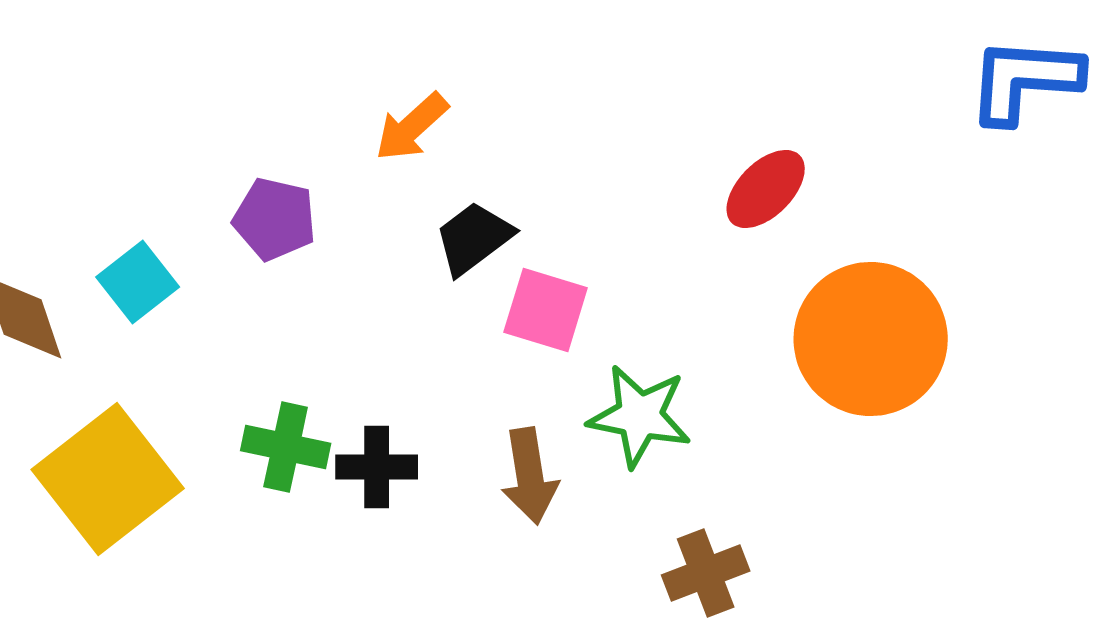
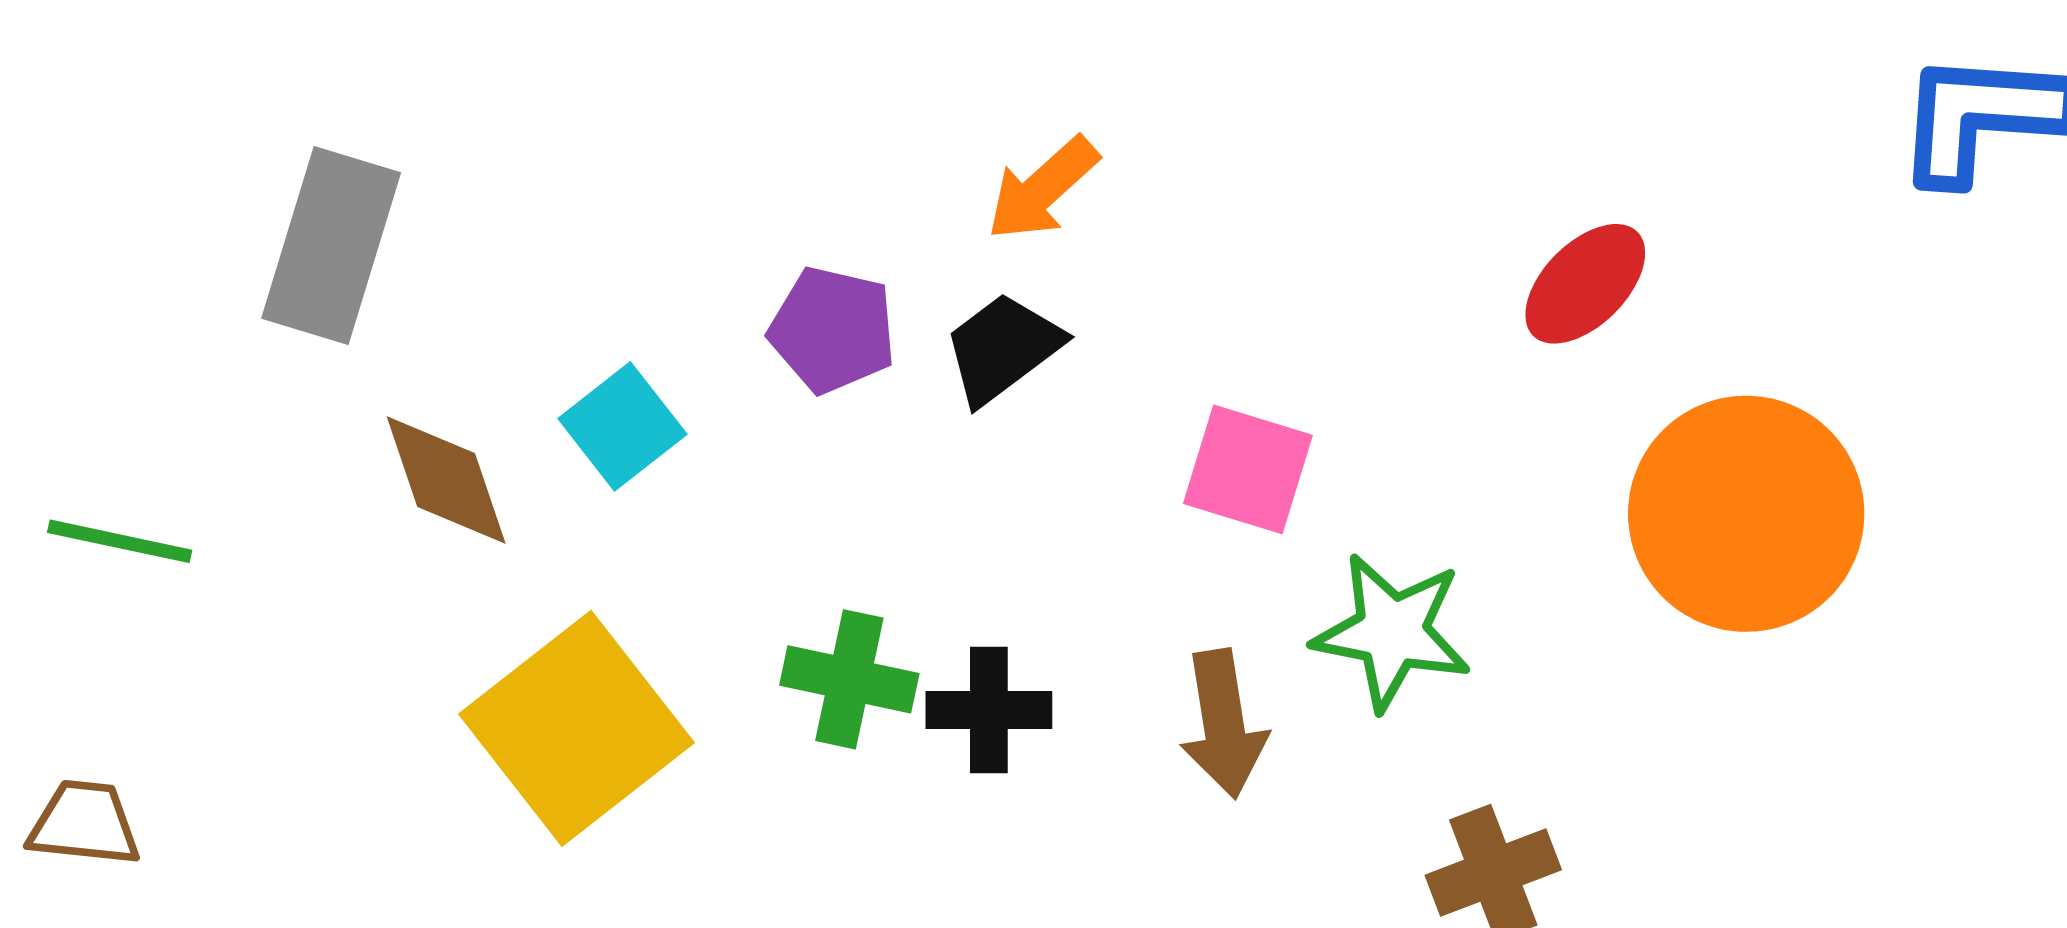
black trapezoid: (474, 238) -> (1003, 348), moved

